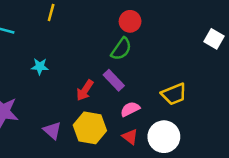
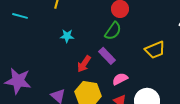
cyan star: (40, 66) -> (67, 36), moved
yellow trapezoid: (174, 94) -> (155, 50), moved

